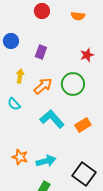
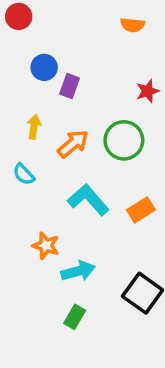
red circle: (42, 11) -> (19, 16), moved
blue circle: (11, 41) -> (44, 67), moved
orange star: (20, 157) -> (46, 246), moved

